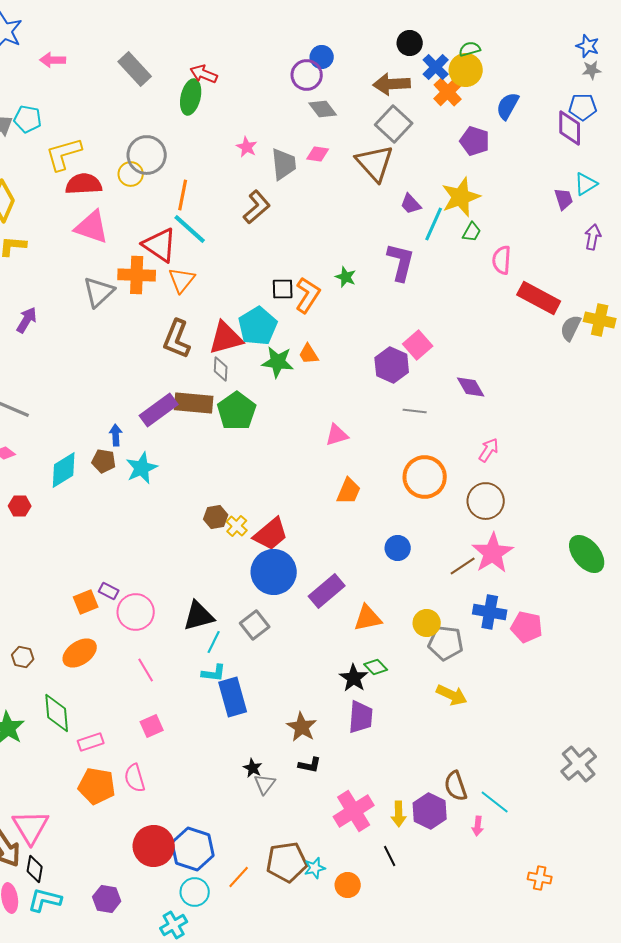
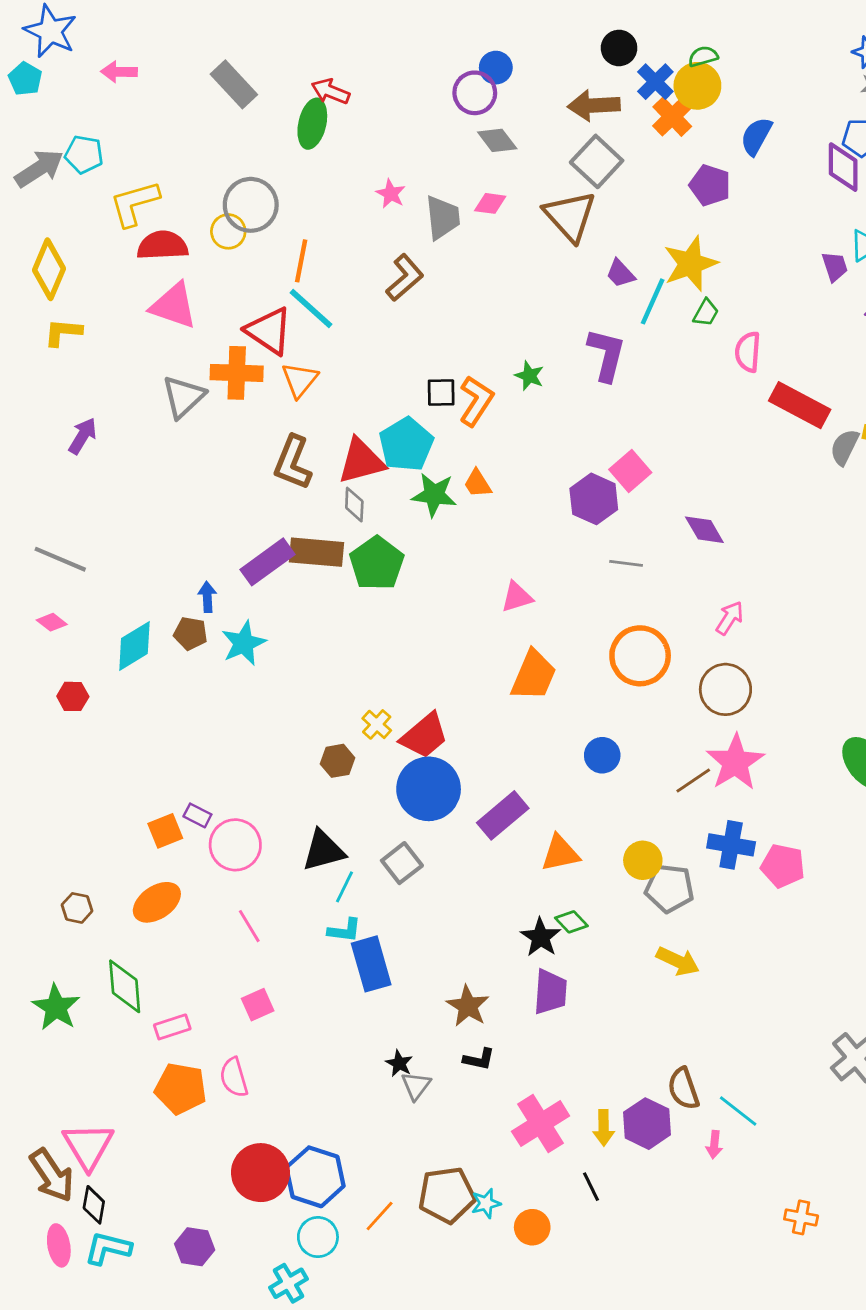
orange trapezoid: (349, 491) -> (534, 675), size x1.4
brown hexagon: (216, 517) -> (338, 761), moved

